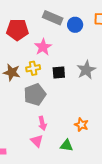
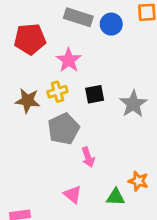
gray star: (86, 70) -> (133, 104), moved
pink arrow: (42, 123) -> (88, 157), moved
orange star: (81, 125) -> (138, 181), moved

